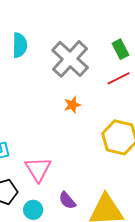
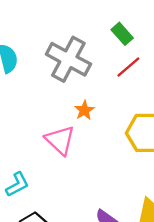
pink triangle: (38, 169) -> (60, 140), moved

